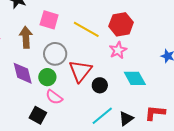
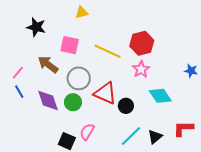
brown arrow: (26, 37) -> (48, 64), turned -45
red triangle: (80, 71) -> (105, 93), turned -40
pink semicircle: (54, 97) -> (87, 132), moved, turned 90

